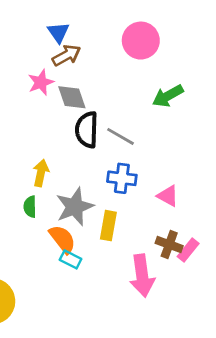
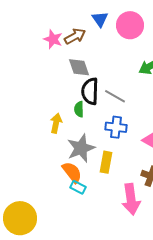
blue triangle: (58, 32) -> (100, 19), moved
pink star: (41, 82) -> (53, 39), moved, turned -30
green semicircle: (30, 207) -> (79, 109), moved

